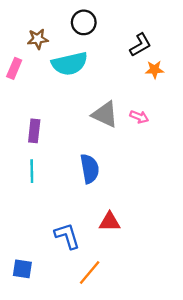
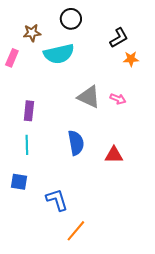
red triangle: (110, 222) -> (114, 155), moved
blue square: (22, 269) -> (19, 182), moved

